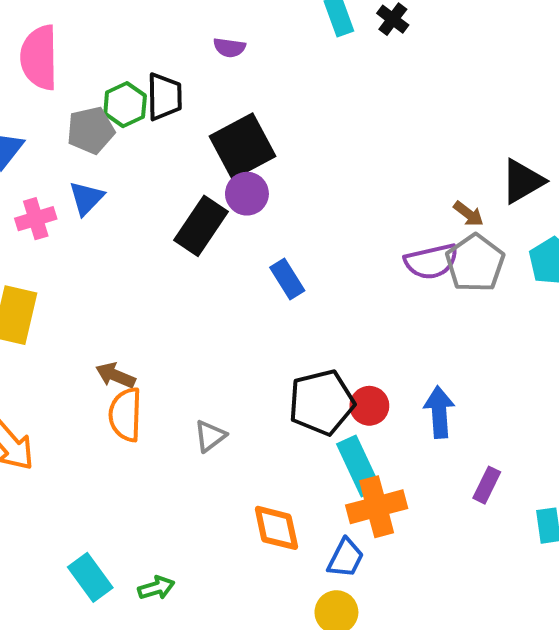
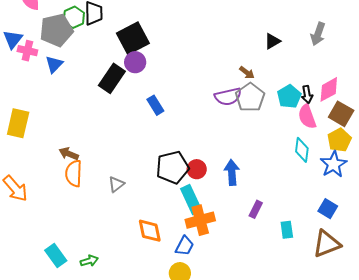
gray pentagon: (91, 130) -> (56, 30), size x1.4
black triangle: (522, 181) -> (272, 41), moved, size x0.7
pink cross: (36, 219) -> (27, 51), moved, turned 30

